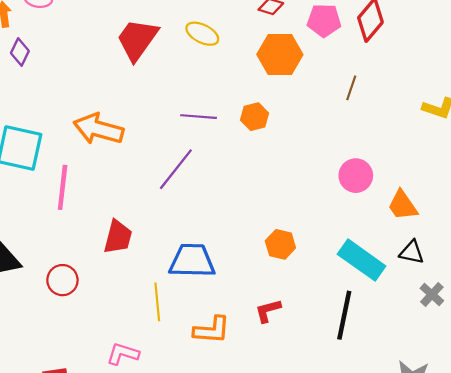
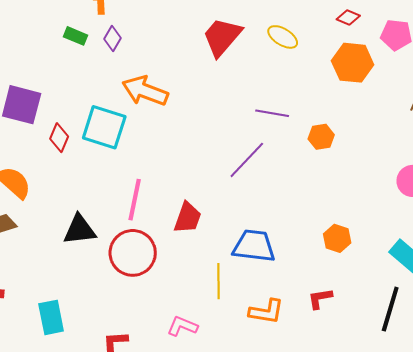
orange hexagon: (255, 117) -> (321, 137), moved
orange arrow: (98, 129) -> (145, 91), moved
pink line: (63, 187) -> (135, 200), moved
red circle: (62, 280) -> (133, 253), size x1.6

